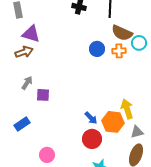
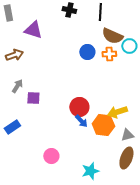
purple triangle: (31, 34) -> (33, 30), moved
yellow arrow: (127, 109) -> (117, 112), turned -90
red circle: (92, 139) -> (79, 107), moved
pink circle: (47, 155) -> (51, 156), moved

